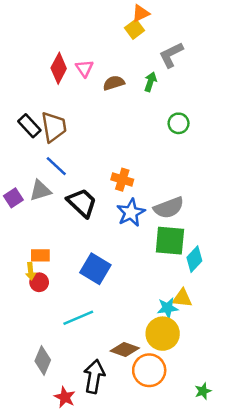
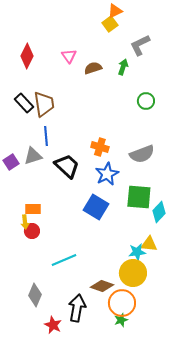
red diamond: (59, 68) -> (27, 56), moved
blue line: (56, 166) -> (46, 136), turned 42
gray semicircle: (169, 208) -> (142, 154), moved
blue square: (95, 269) -> (96, 207), moved
green star: (203, 391) -> (121, 320), moved

